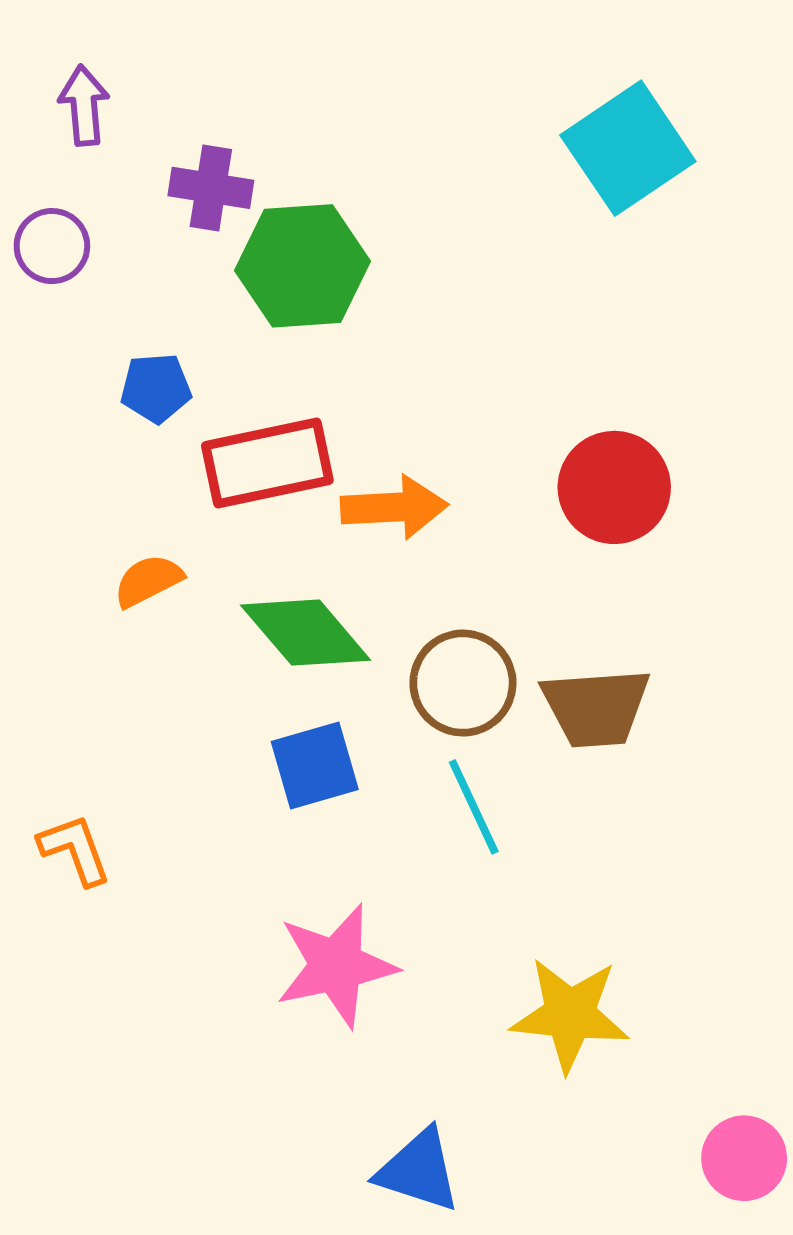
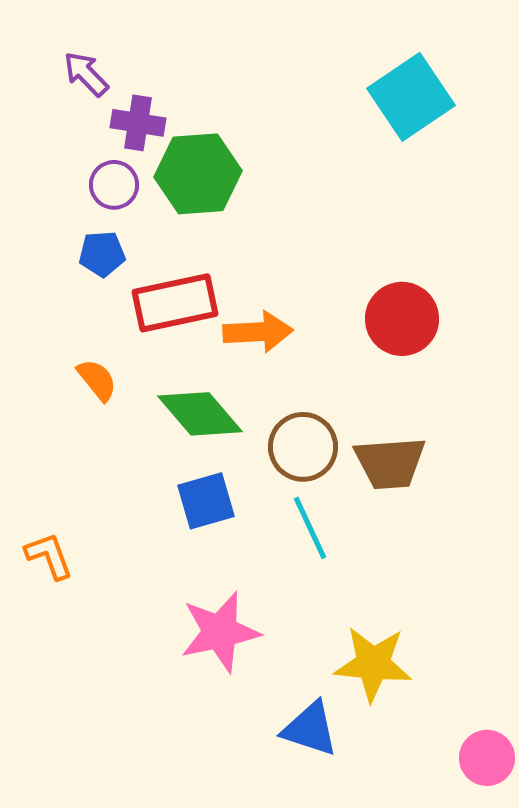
purple arrow: (84, 105) -> (86, 74), moved, turned -39
purple circle: (52, 246) -> (114, 185), moved
orange semicircle: (148, 581) -> (97, 380), turned 78
blue triangle: (419, 1170) -> (310, 729), moved

